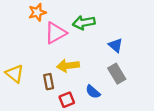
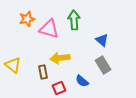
orange star: (37, 12) -> (27, 19), moved
green arrow: (84, 23) -> (74, 20), turned 96
pink triangle: (55, 33) -> (49, 29), turned 45

